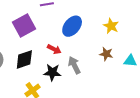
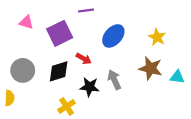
red arrow: (54, 49) -> (84, 59), moved
brown star: (106, 54) -> (151, 68), size x1.5

